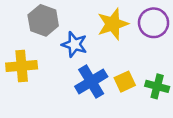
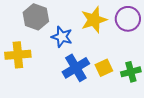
green cross: (157, 86) -> (131, 72), turned -30

